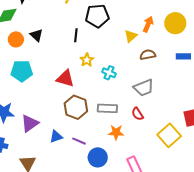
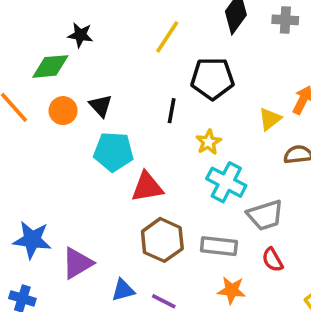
yellow star: (87, 60) -> (209, 142), moved
cyan pentagon: (22, 71) -> (113, 152), moved
cyan cross: (109, 73) -> (226, 182), size x1.5
red triangle: (65, 78) -> (147, 187), turned -30
gray trapezoid: (144, 88) -> (265, 215), moved

